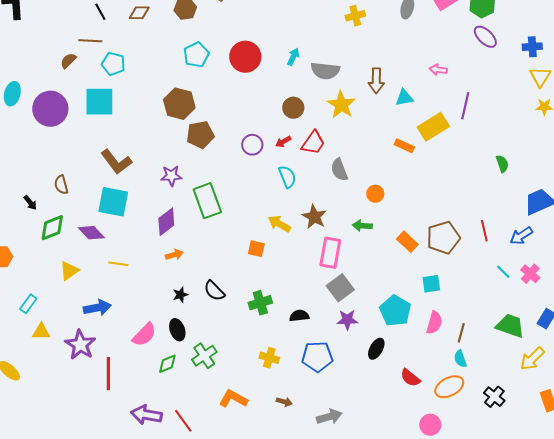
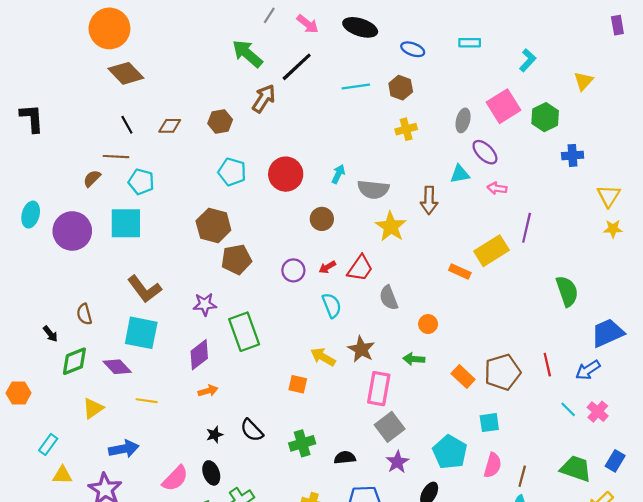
purple ellipse: (485, 37) -> (485, 152), moved
blue cross: (532, 47) -> (573, 155), moved
cyan pentagon: (196, 55) -> (232, 172), turned -30
cyan triangle: (404, 98) -> (460, 174), moved
brown circle: (293, 108) -> (322, 219), moved
green semicircle: (502, 164) -> (567, 291), size x1.6
purple star: (347, 320) -> (397, 462), turned -30

